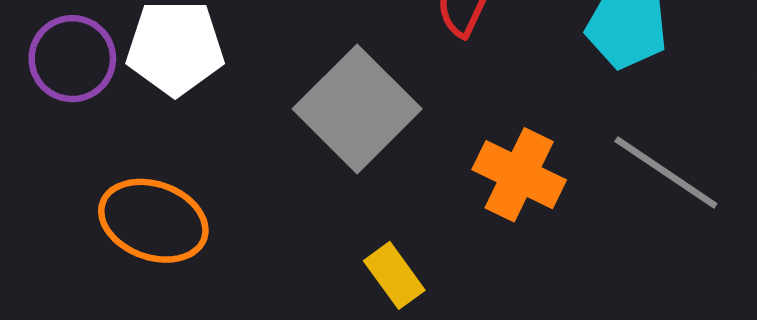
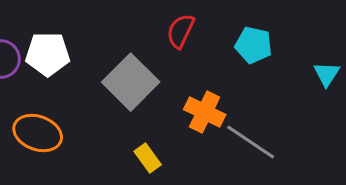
gray line: (666, 173) -> (251, 142), moved

